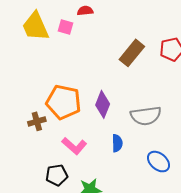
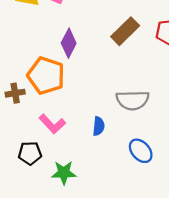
purple diamond: (103, 104) -> (69, 43), moved

